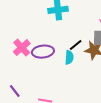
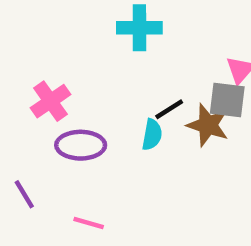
purple ellipse: (43, 52) -> (81, 145), moved

